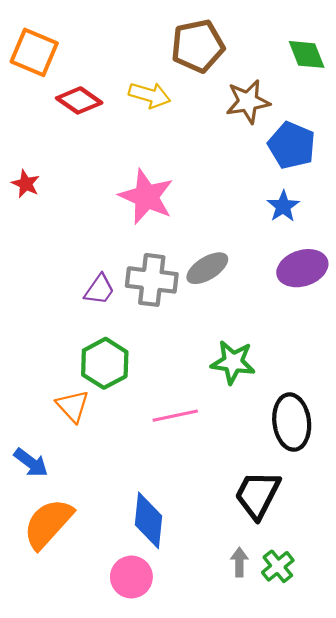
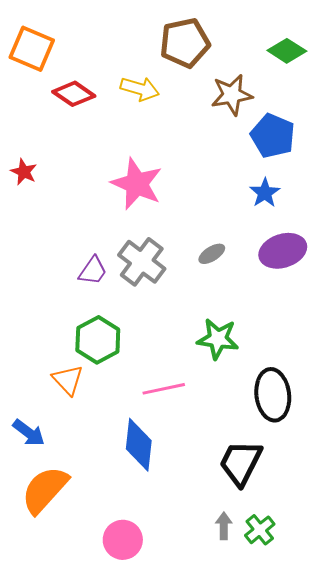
green diamond: (307, 54) -> (287, 51), turned -36
gray ellipse: (207, 268) -> (212, 254), moved, size x0.7
gray cross: (152, 280) -> (142, 262), turned 30
blue diamond: (149, 520) -> (139, 445), moved

